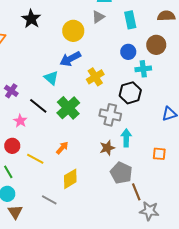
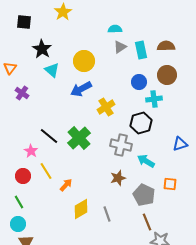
brown semicircle: (166, 16) -> (166, 46), moved
gray triangle: (98, 17) -> (120, 47), moved
cyan triangle: (51, 78) -> (52, 70), moved
purple cross: (11, 91) -> (22, 93), moved
cyan arrow: (126, 138) -> (146, 161), moved, turned -60
orange arrow: (62, 148) -> (66, 185), moved
yellow line: (35, 159) -> (46, 171), moved, turned 30
gray pentagon: (121, 173) -> (144, 195), moved
gray line: (49, 200) -> (107, 214), moved, turned 42

